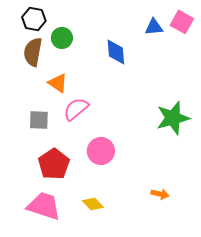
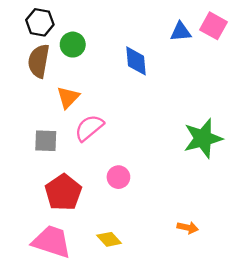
orange triangle: (58, 83) -> (68, 97), turned 40
pink circle: (101, 151) -> (118, 177), size x0.7

